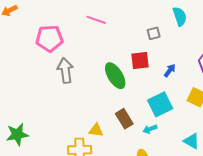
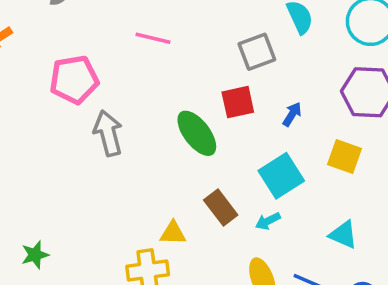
gray square: (154, 33) -> (257, 52), size x1.5
green star: (17, 134) -> (35, 255), size x0.7

